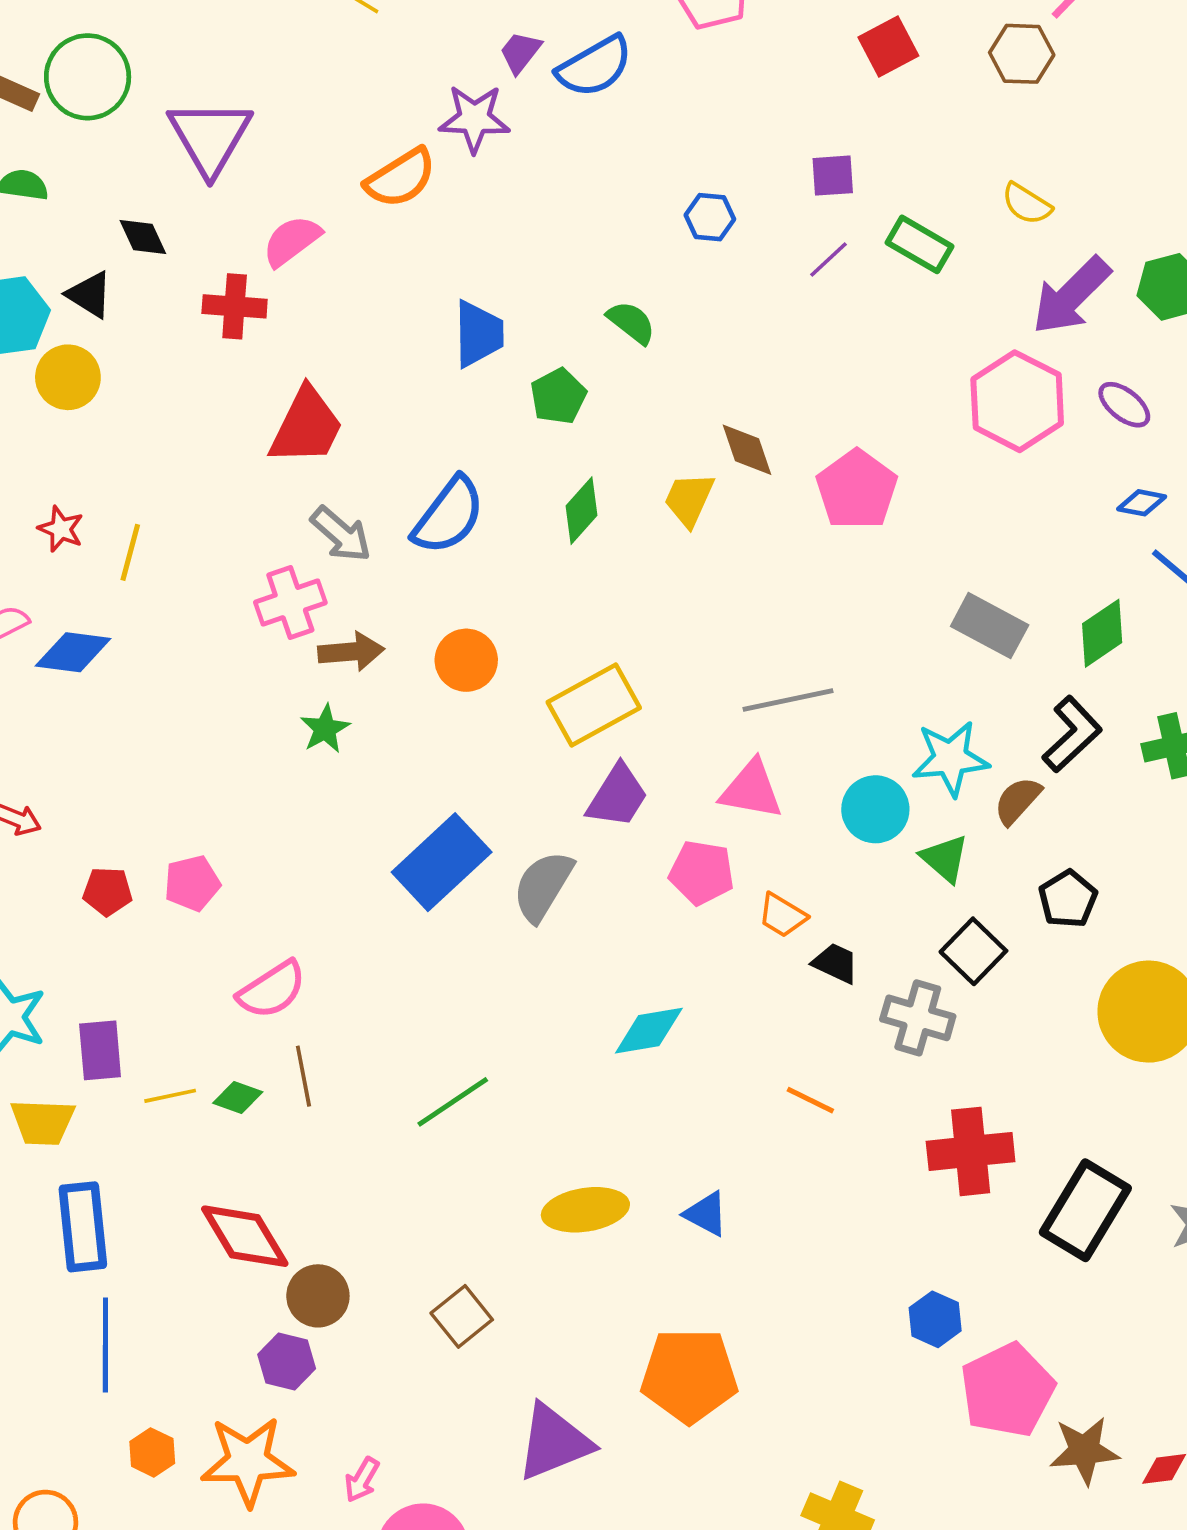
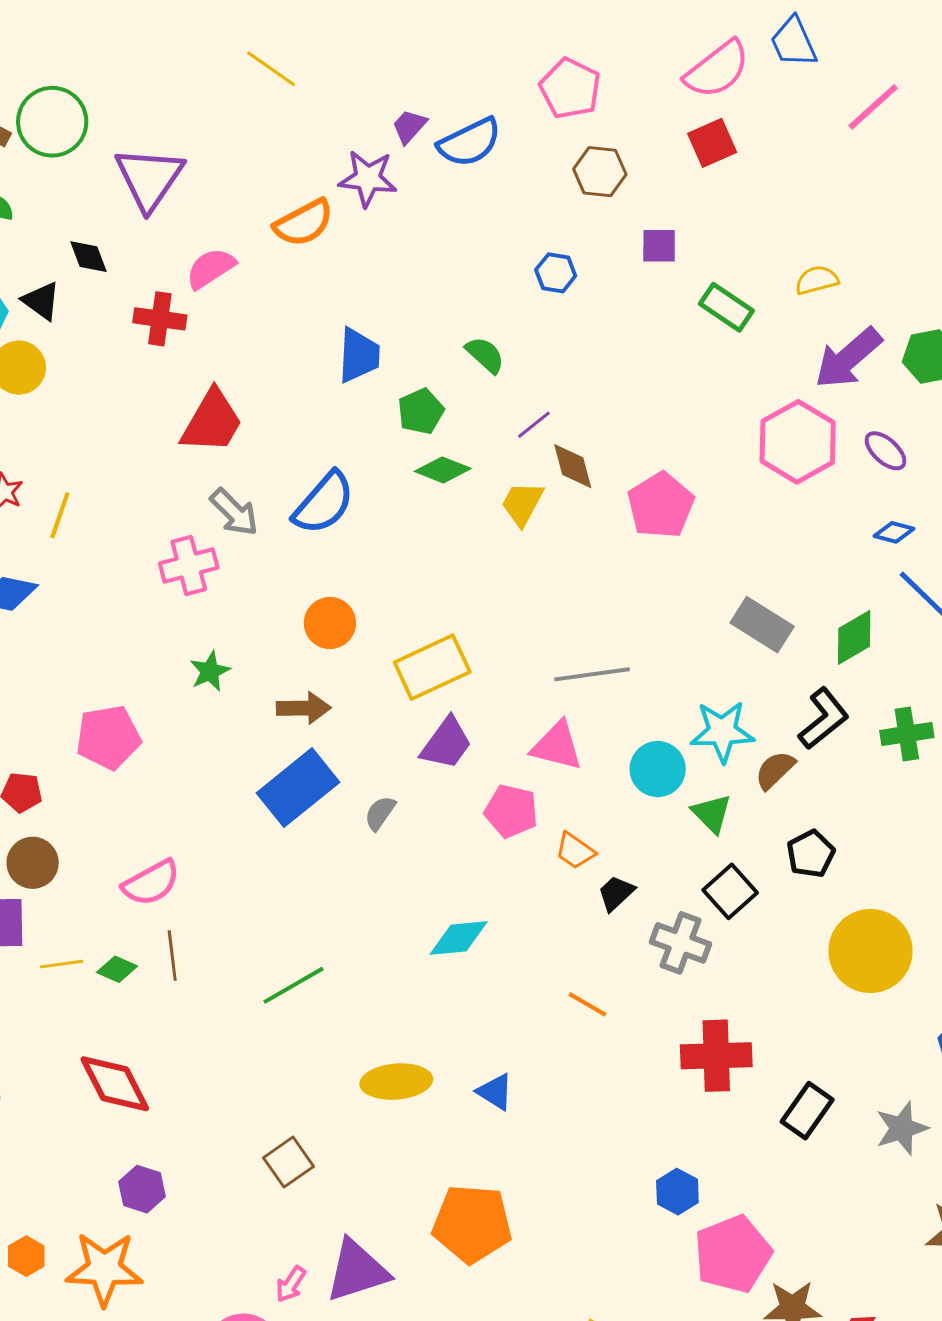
brown hexagon: (1022, 54) -> (600, 172), moved
yellow semicircle: (1027, 204) -> (817, 280), turned 129
purple line: (828, 259) -> (534, 425), moved
green diamond: (581, 511) -> (443, 470), moved, turned 66
brown arrow: (351, 652) -> (304, 708), moved
pink pentagon: (192, 883) -> (108, 737), moved, size x1.4
gray semicircle: (543, 886) -> (380, 813), size x0.6
black trapezoid: (835, 963) -> (616, 893), turned -72
black rectangle: (1085, 1210) -> (807, 1111), size x0.7
brown circle: (318, 1296) -> (33, 863), moved
pink arrow: (362, 1480) -> (291, 1284), moved

